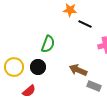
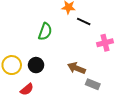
green semicircle: (48, 44) -> (45, 32), moved

